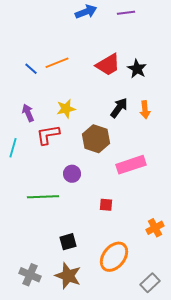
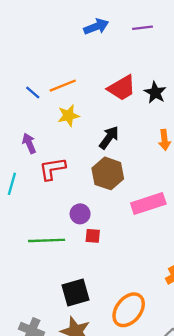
black arrow: (119, 108) -> (109, 138), moved
yellow star: (66, 109) -> (69, 116), moved
red square: (106, 205) -> (93, 236), moved
black square: (68, 242) -> (75, 292), size x1.4

